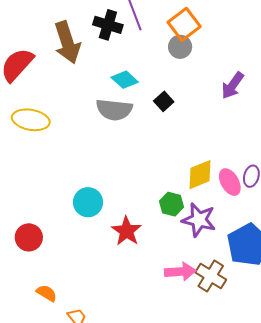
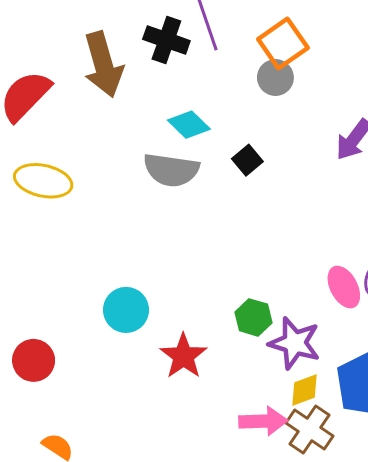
yellow diamond: (200, 175) -> (304, 390), moved, size x0.7

